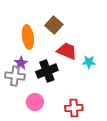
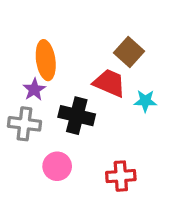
brown square: (54, 25) -> (129, 52), moved
purple star: (21, 63) -> (34, 90), moved
black cross: (47, 71) -> (77, 116), turned 35

